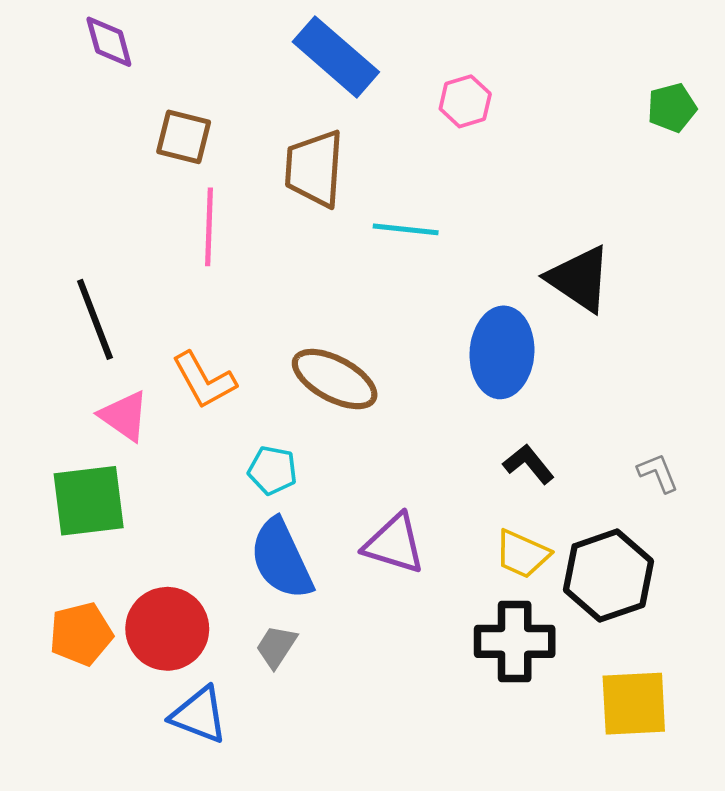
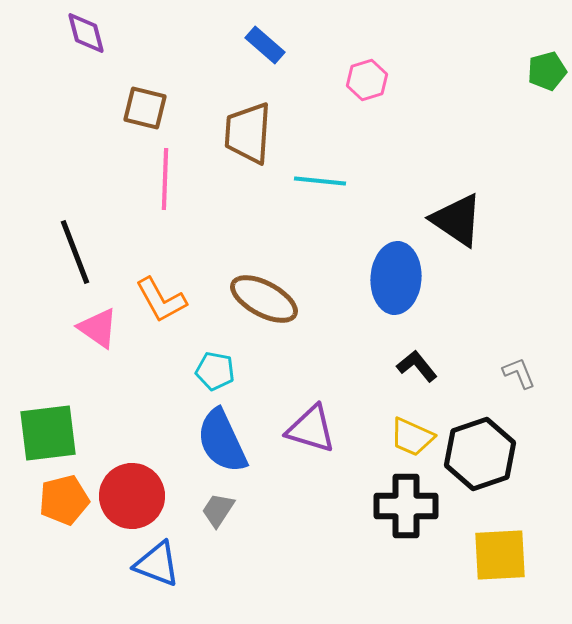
blue rectangle: (336, 57) -> (265, 45), size x0.6
green pentagon: (672, 108) -> (547, 71), moved
green square: (89, 501) -> (48, 433), moved

